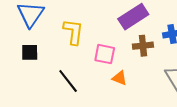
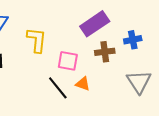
black line: (68, 81) -> (58, 88), moved

